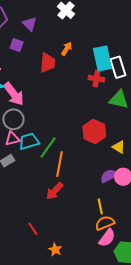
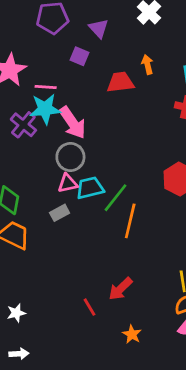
orange arrow: (67, 49) -> (147, 65), turned -48
red trapezoid: (47, 63) -> (120, 82), turned -105
red arrow: (55, 191) -> (121, 289), moved
orange star: (55, 250) -> (132, 334), moved

